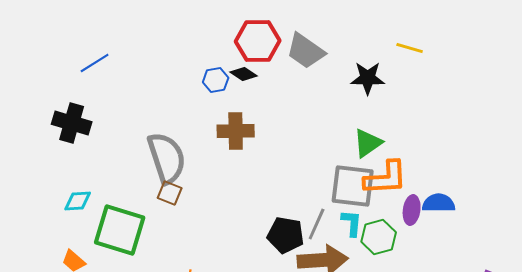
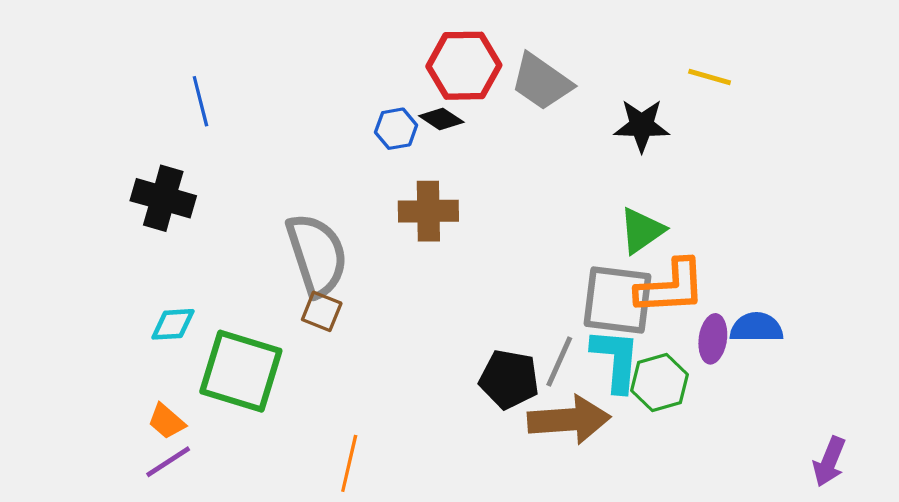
blue line: (95, 63) -> (200, 101), turned -72
cyan L-shape: (352, 223) -> (616, 360), size x1.5

